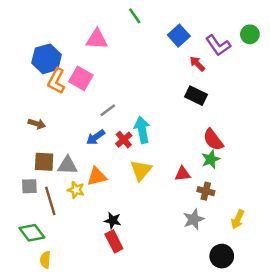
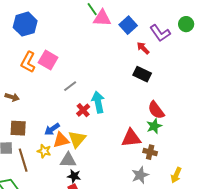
pink triangle: (97, 39) -> (102, 18), moved
blue hexagon: (47, 59) -> (25, 24), moved
blue arrow: (96, 137) -> (52, 129), moved
gray triangle: (67, 165) -> (68, 160), moved
yellow triangle: (141, 170) -> (77, 139), moved
red triangle: (183, 174) -> (131, 138), size x1.5

